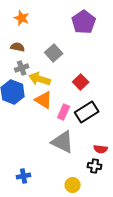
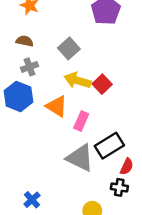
yellow arrow: (40, 79) -> (77, 80), moved
black rectangle: (87, 112) -> (109, 146), moved
red semicircle: (101, 149) -> (127, 167), turned -72
blue cross: (24, 176) -> (32, 200), turned -32

